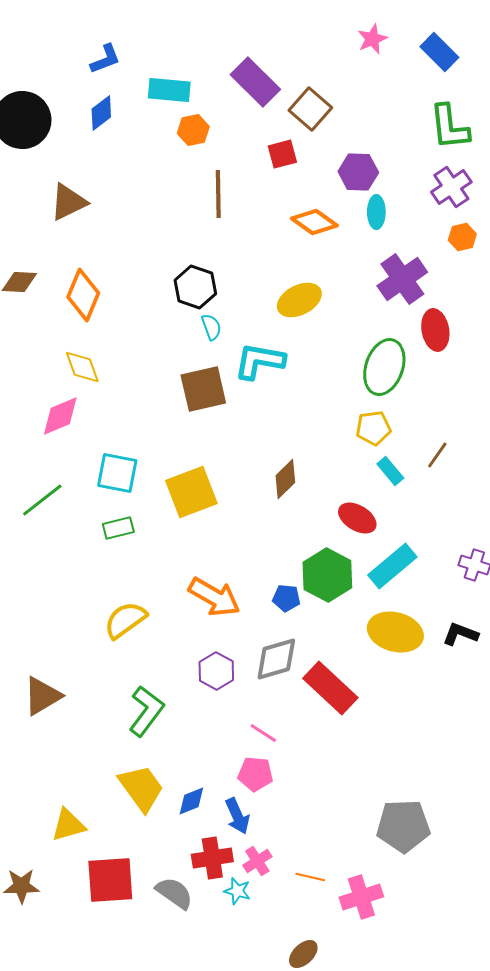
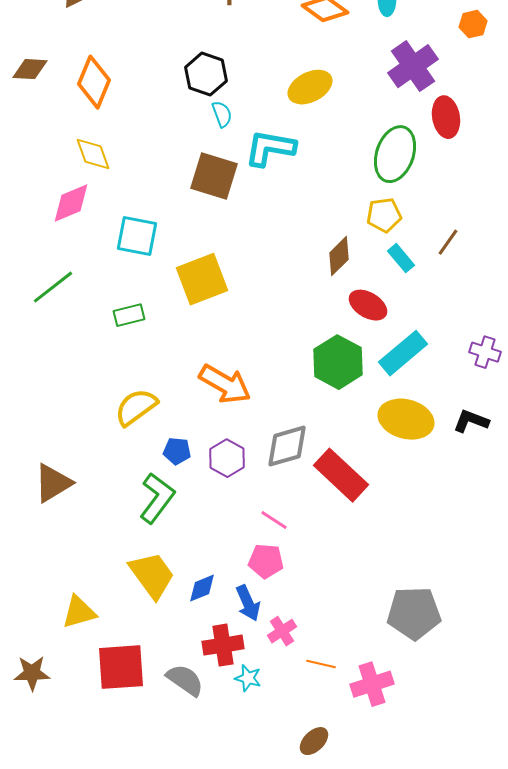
brown square: (203, 389) -> (214, 176), turned 30
cyan square: (117, 473) -> (137, 236), moved
brown diamond: (285, 479) -> (339, 256), moved
blue pentagon: (286, 598) -> (177, 451), moved
pink cross: (257, 861) -> (282, 631), moved

